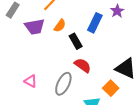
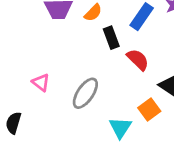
red semicircle: (83, 65) -> (138, 60), moved

